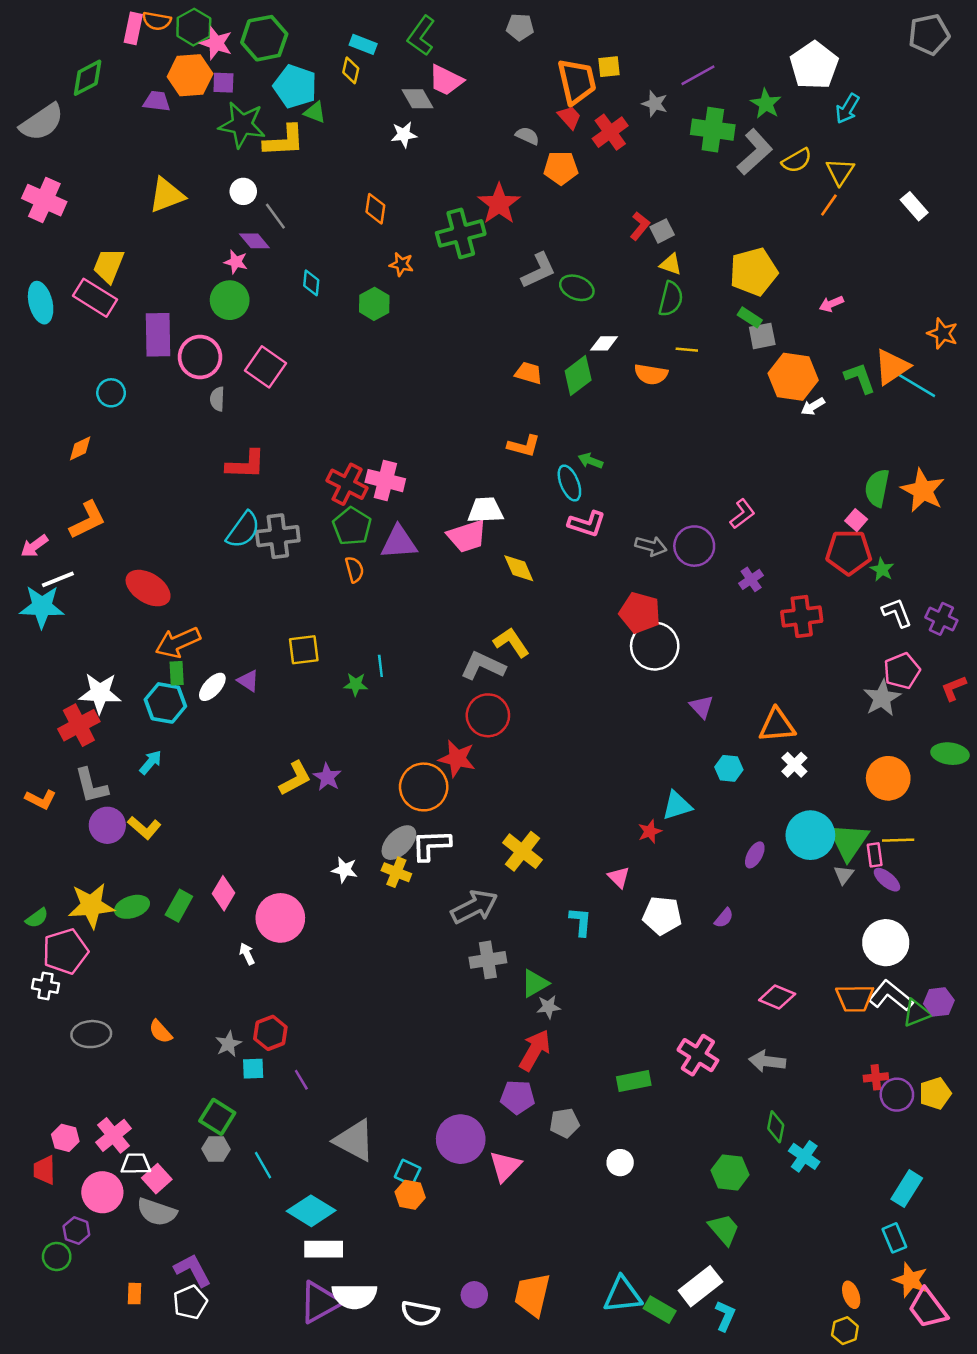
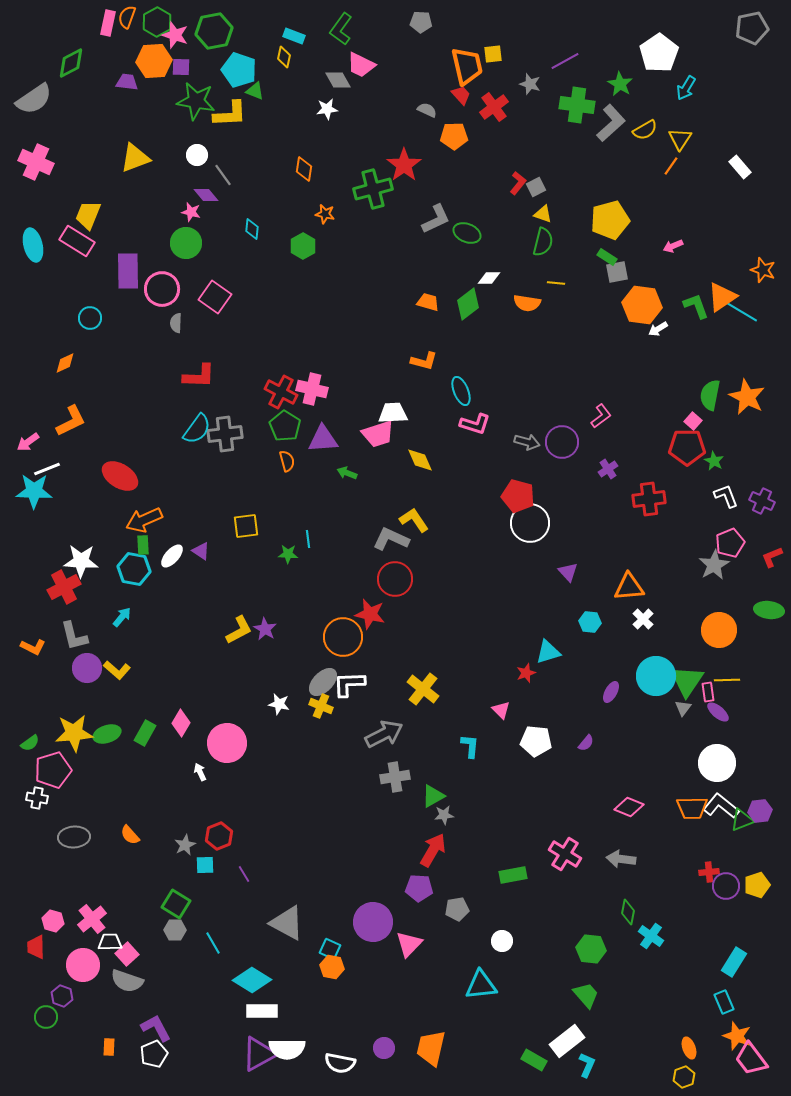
orange semicircle: (157, 21) -> (127, 17), turned 100
green arrow: (590, 461) -> (347, 473), moved
cyan triangle: (623, 1295) -> (481, 985), moved

